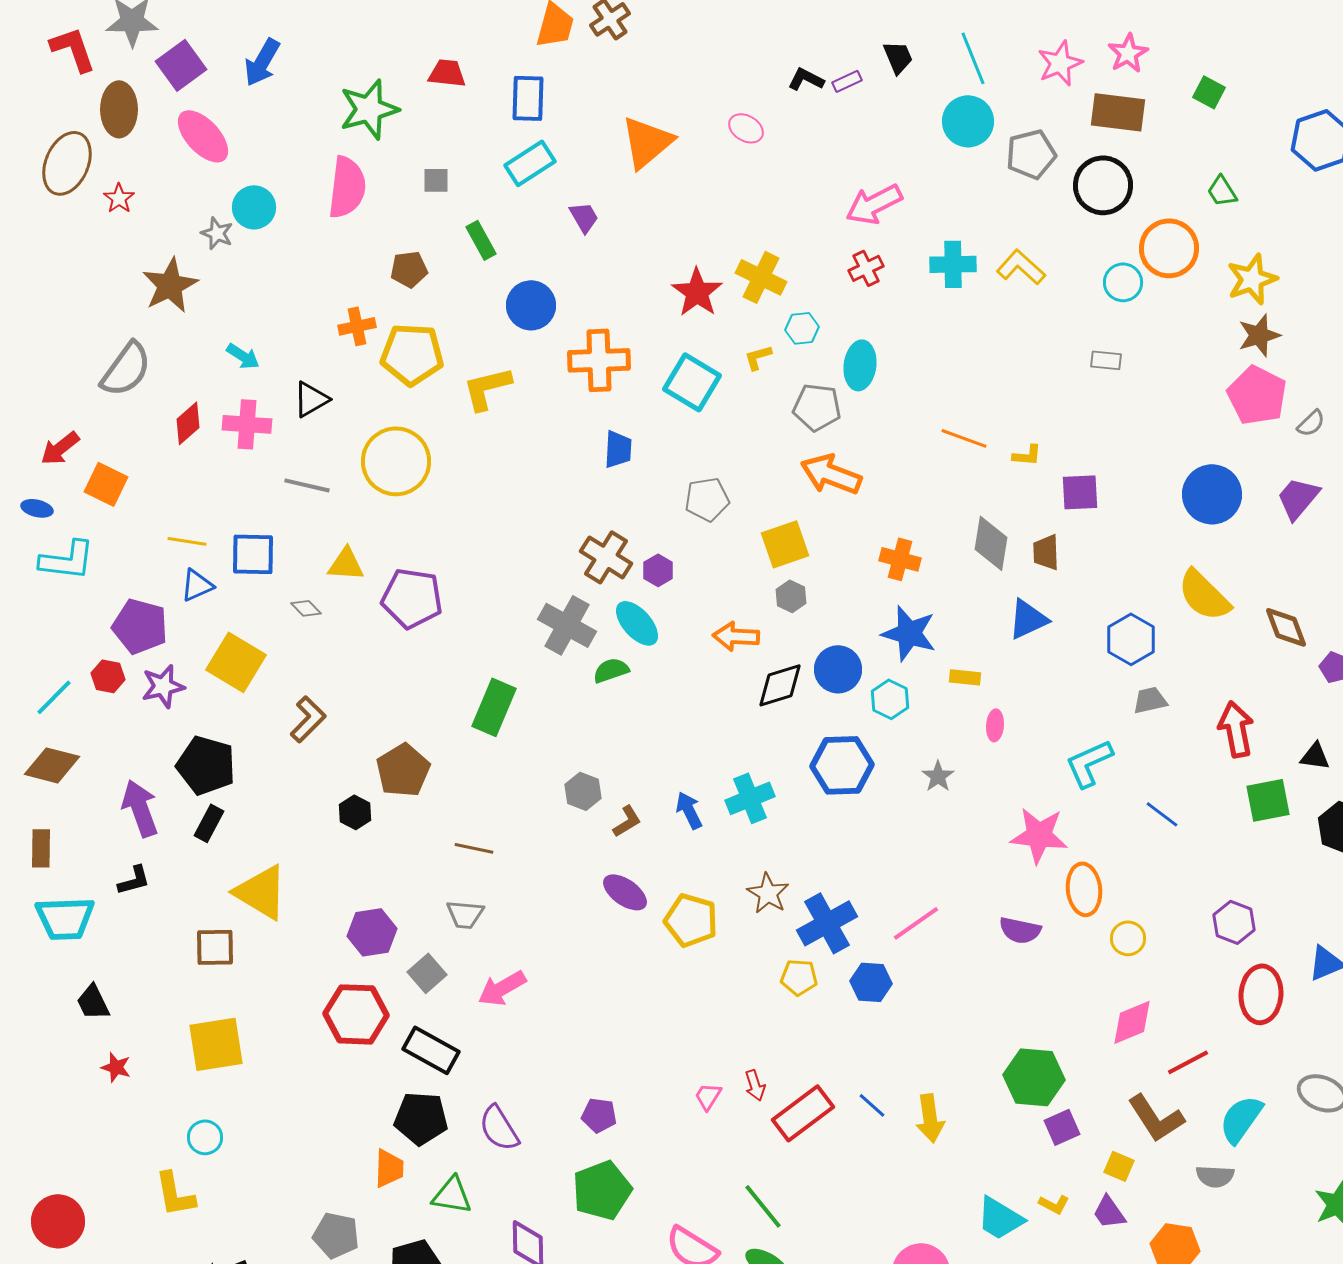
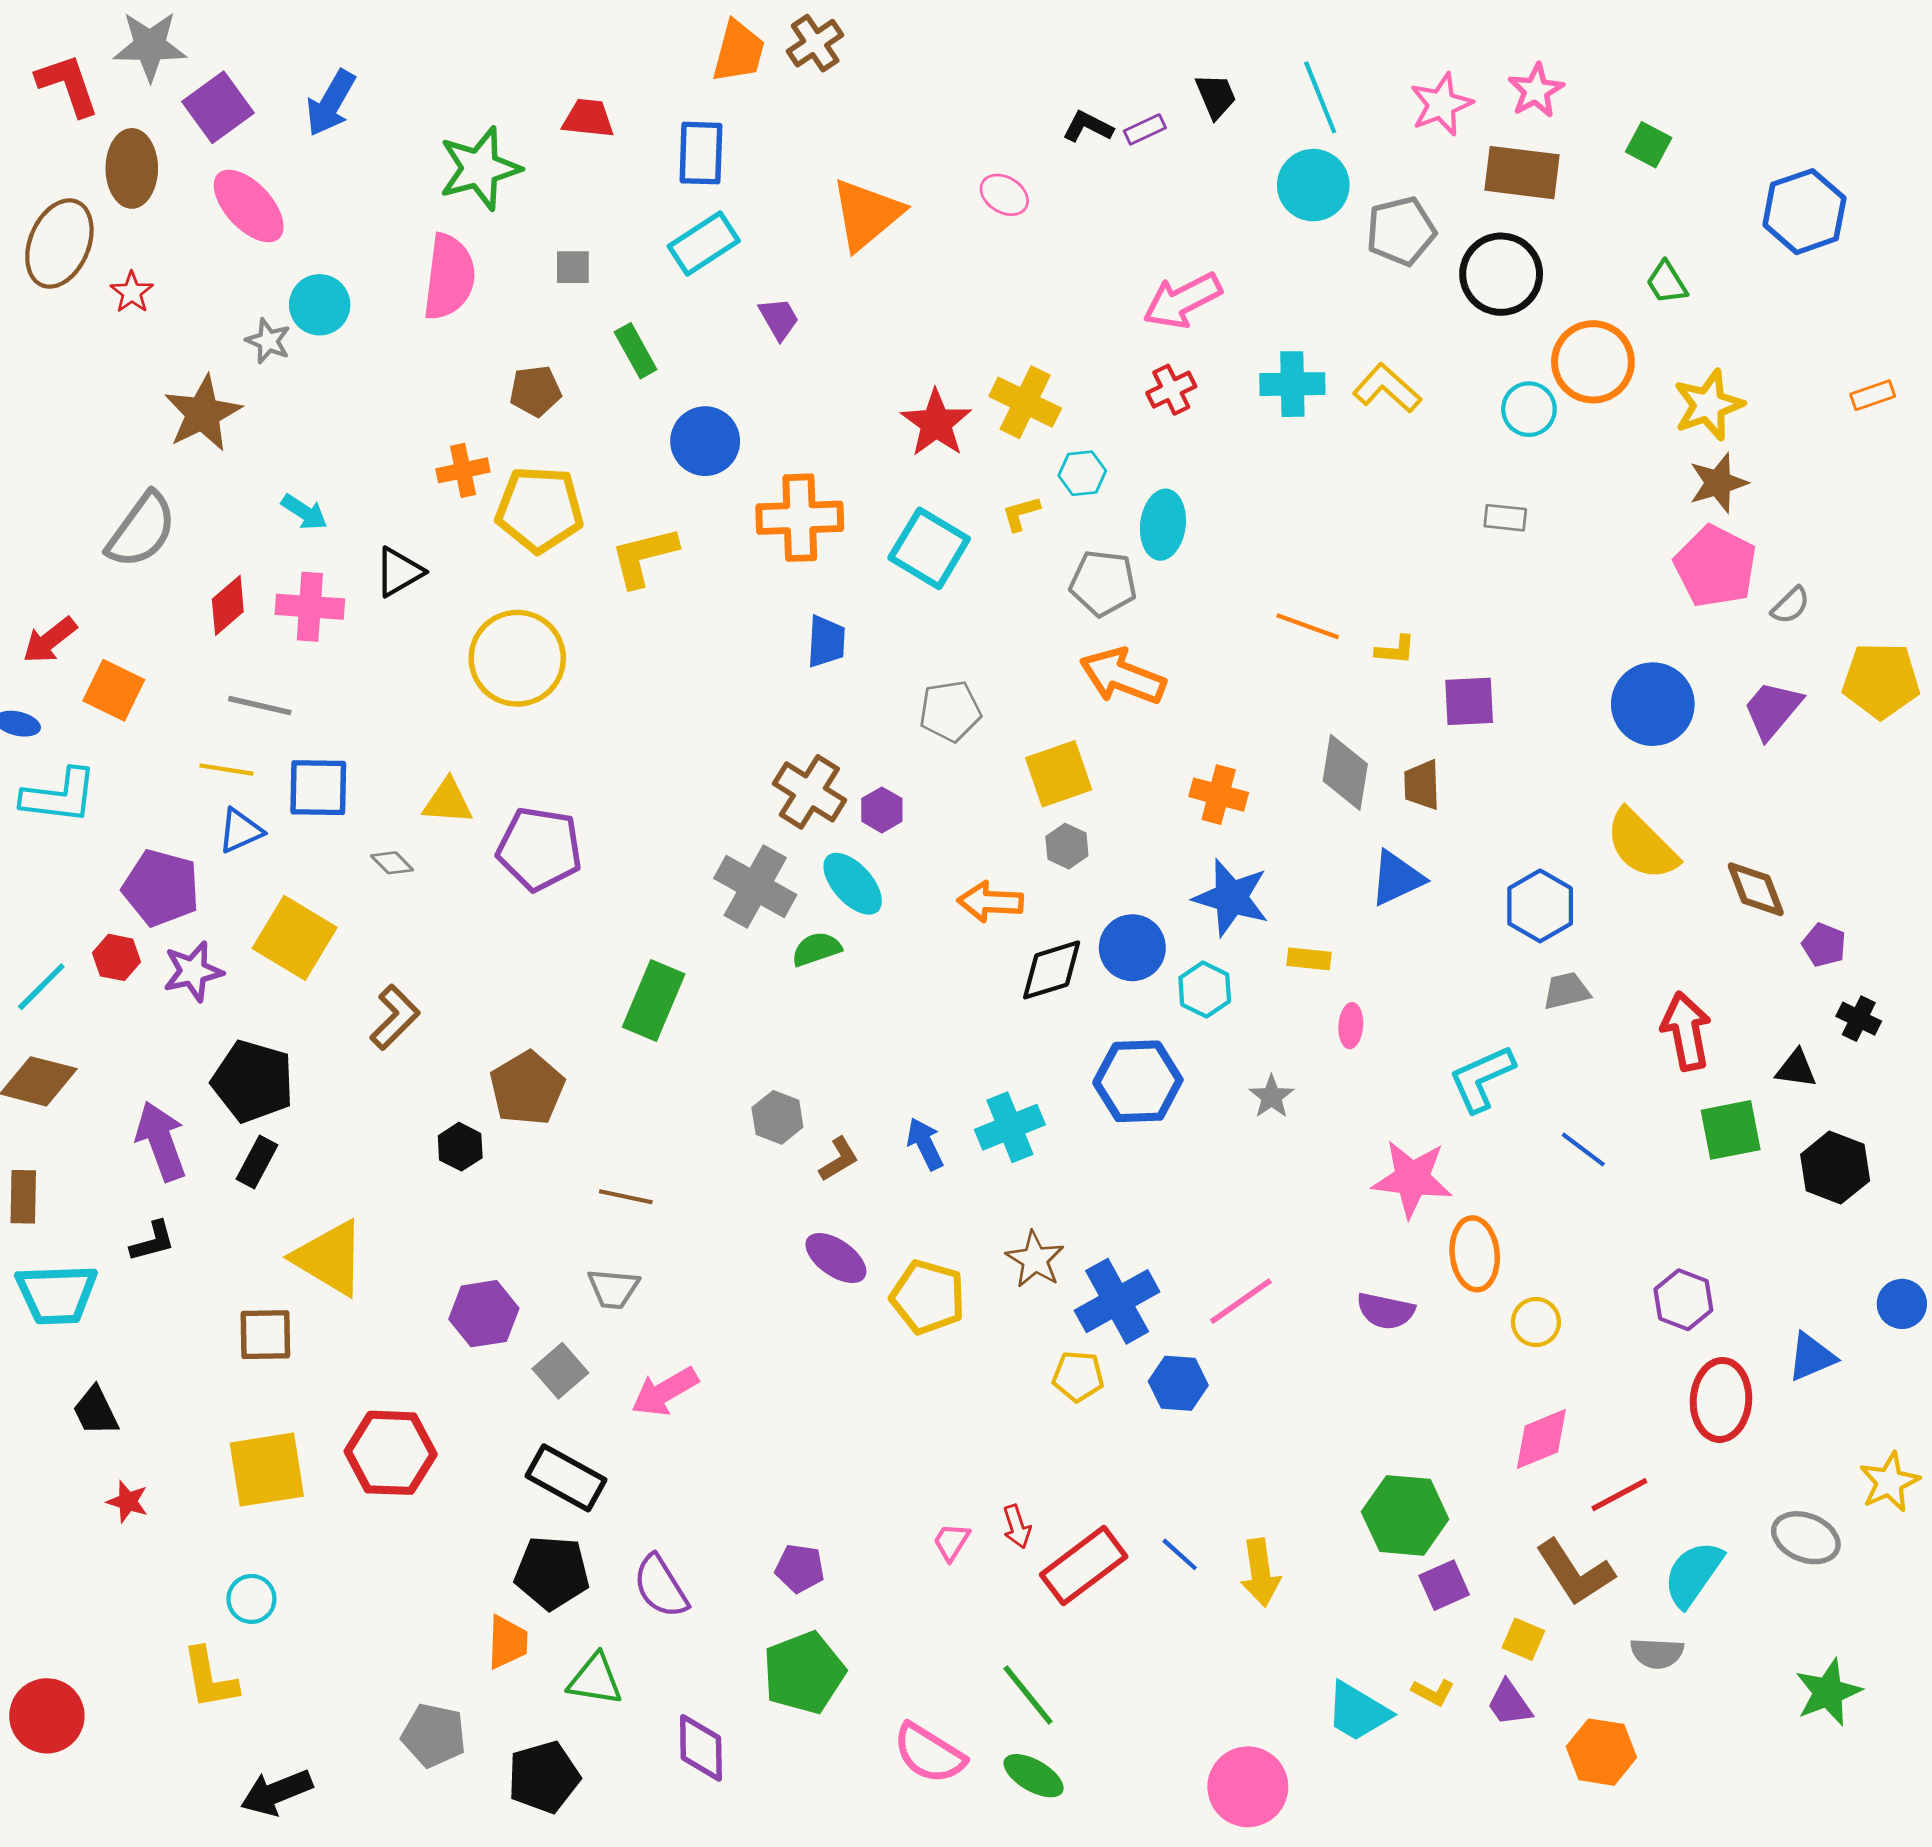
gray line: (307, 485) -> (260, 706), moved
red hexagon: (356, 1014) -> (391, 1453), moved

